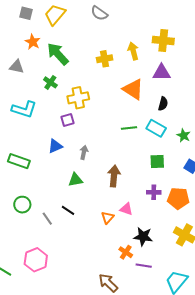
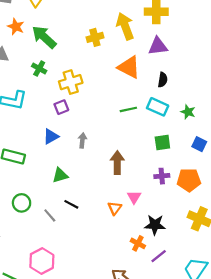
yellow arrow: (133, 51) -> (125, 26), size x1.4
green triangle: (76, 180) -> (60, 175), moved
pink triangle: (126, 209) -> (134, 197), turned 48
purple line: (144, 266) -> (159, 256), turned -42

